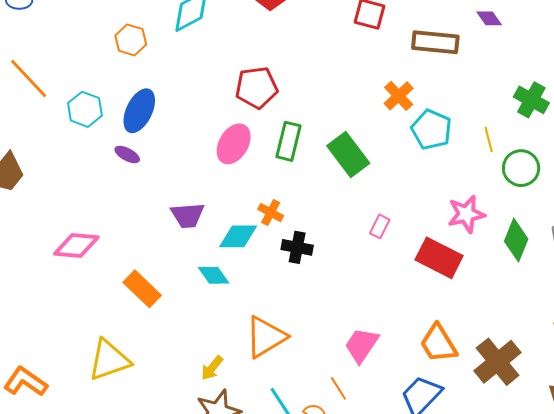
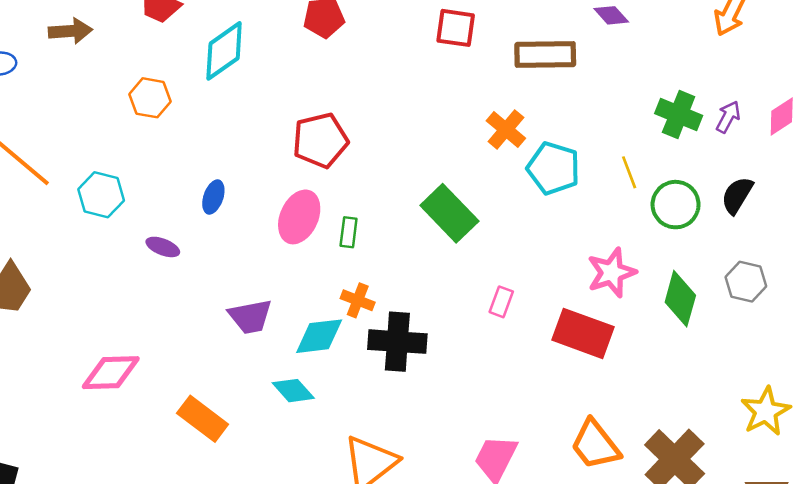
blue ellipse: (139, 111) -> (213, 197), moved, size x0.6
green rectangle: (288, 141) -> (349, 232), moved, size x0.6
black cross: (297, 247) -> (397, 342), size x1.4

